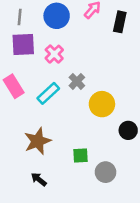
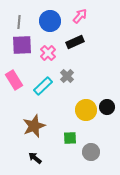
black rectangle: (120, 22) -> (75, 42), moved, turned 54
yellow circle: (102, 104) -> (86, 110), moved
black circle: (128, 130) -> (107, 107), moved

